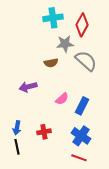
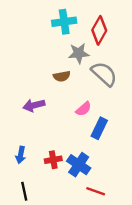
pink semicircle: (62, 99) -> (84, 109), moved
blue cross: (81, 136) -> (79, 165), moved
black line: (17, 147) -> (24, 191), moved

